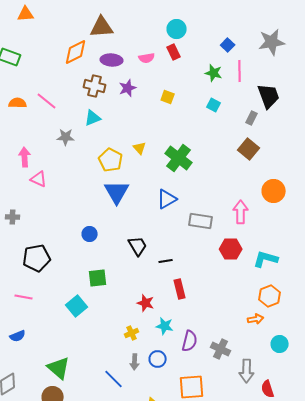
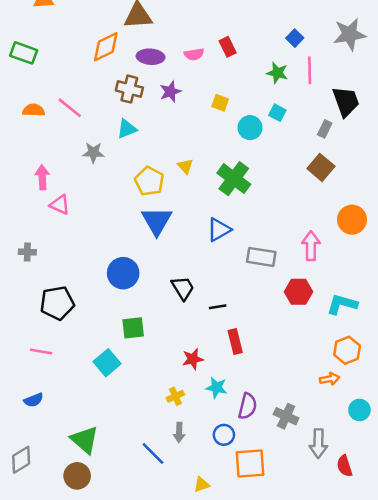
cyan circle: (177, 29) -> (250, 128), moved
blue circle: (90, 234) -> (123, 273), size x1.6
red star: (146, 303) -> (193, 359), turned -30
blue circle: (158, 359) -> (224, 435), moved

